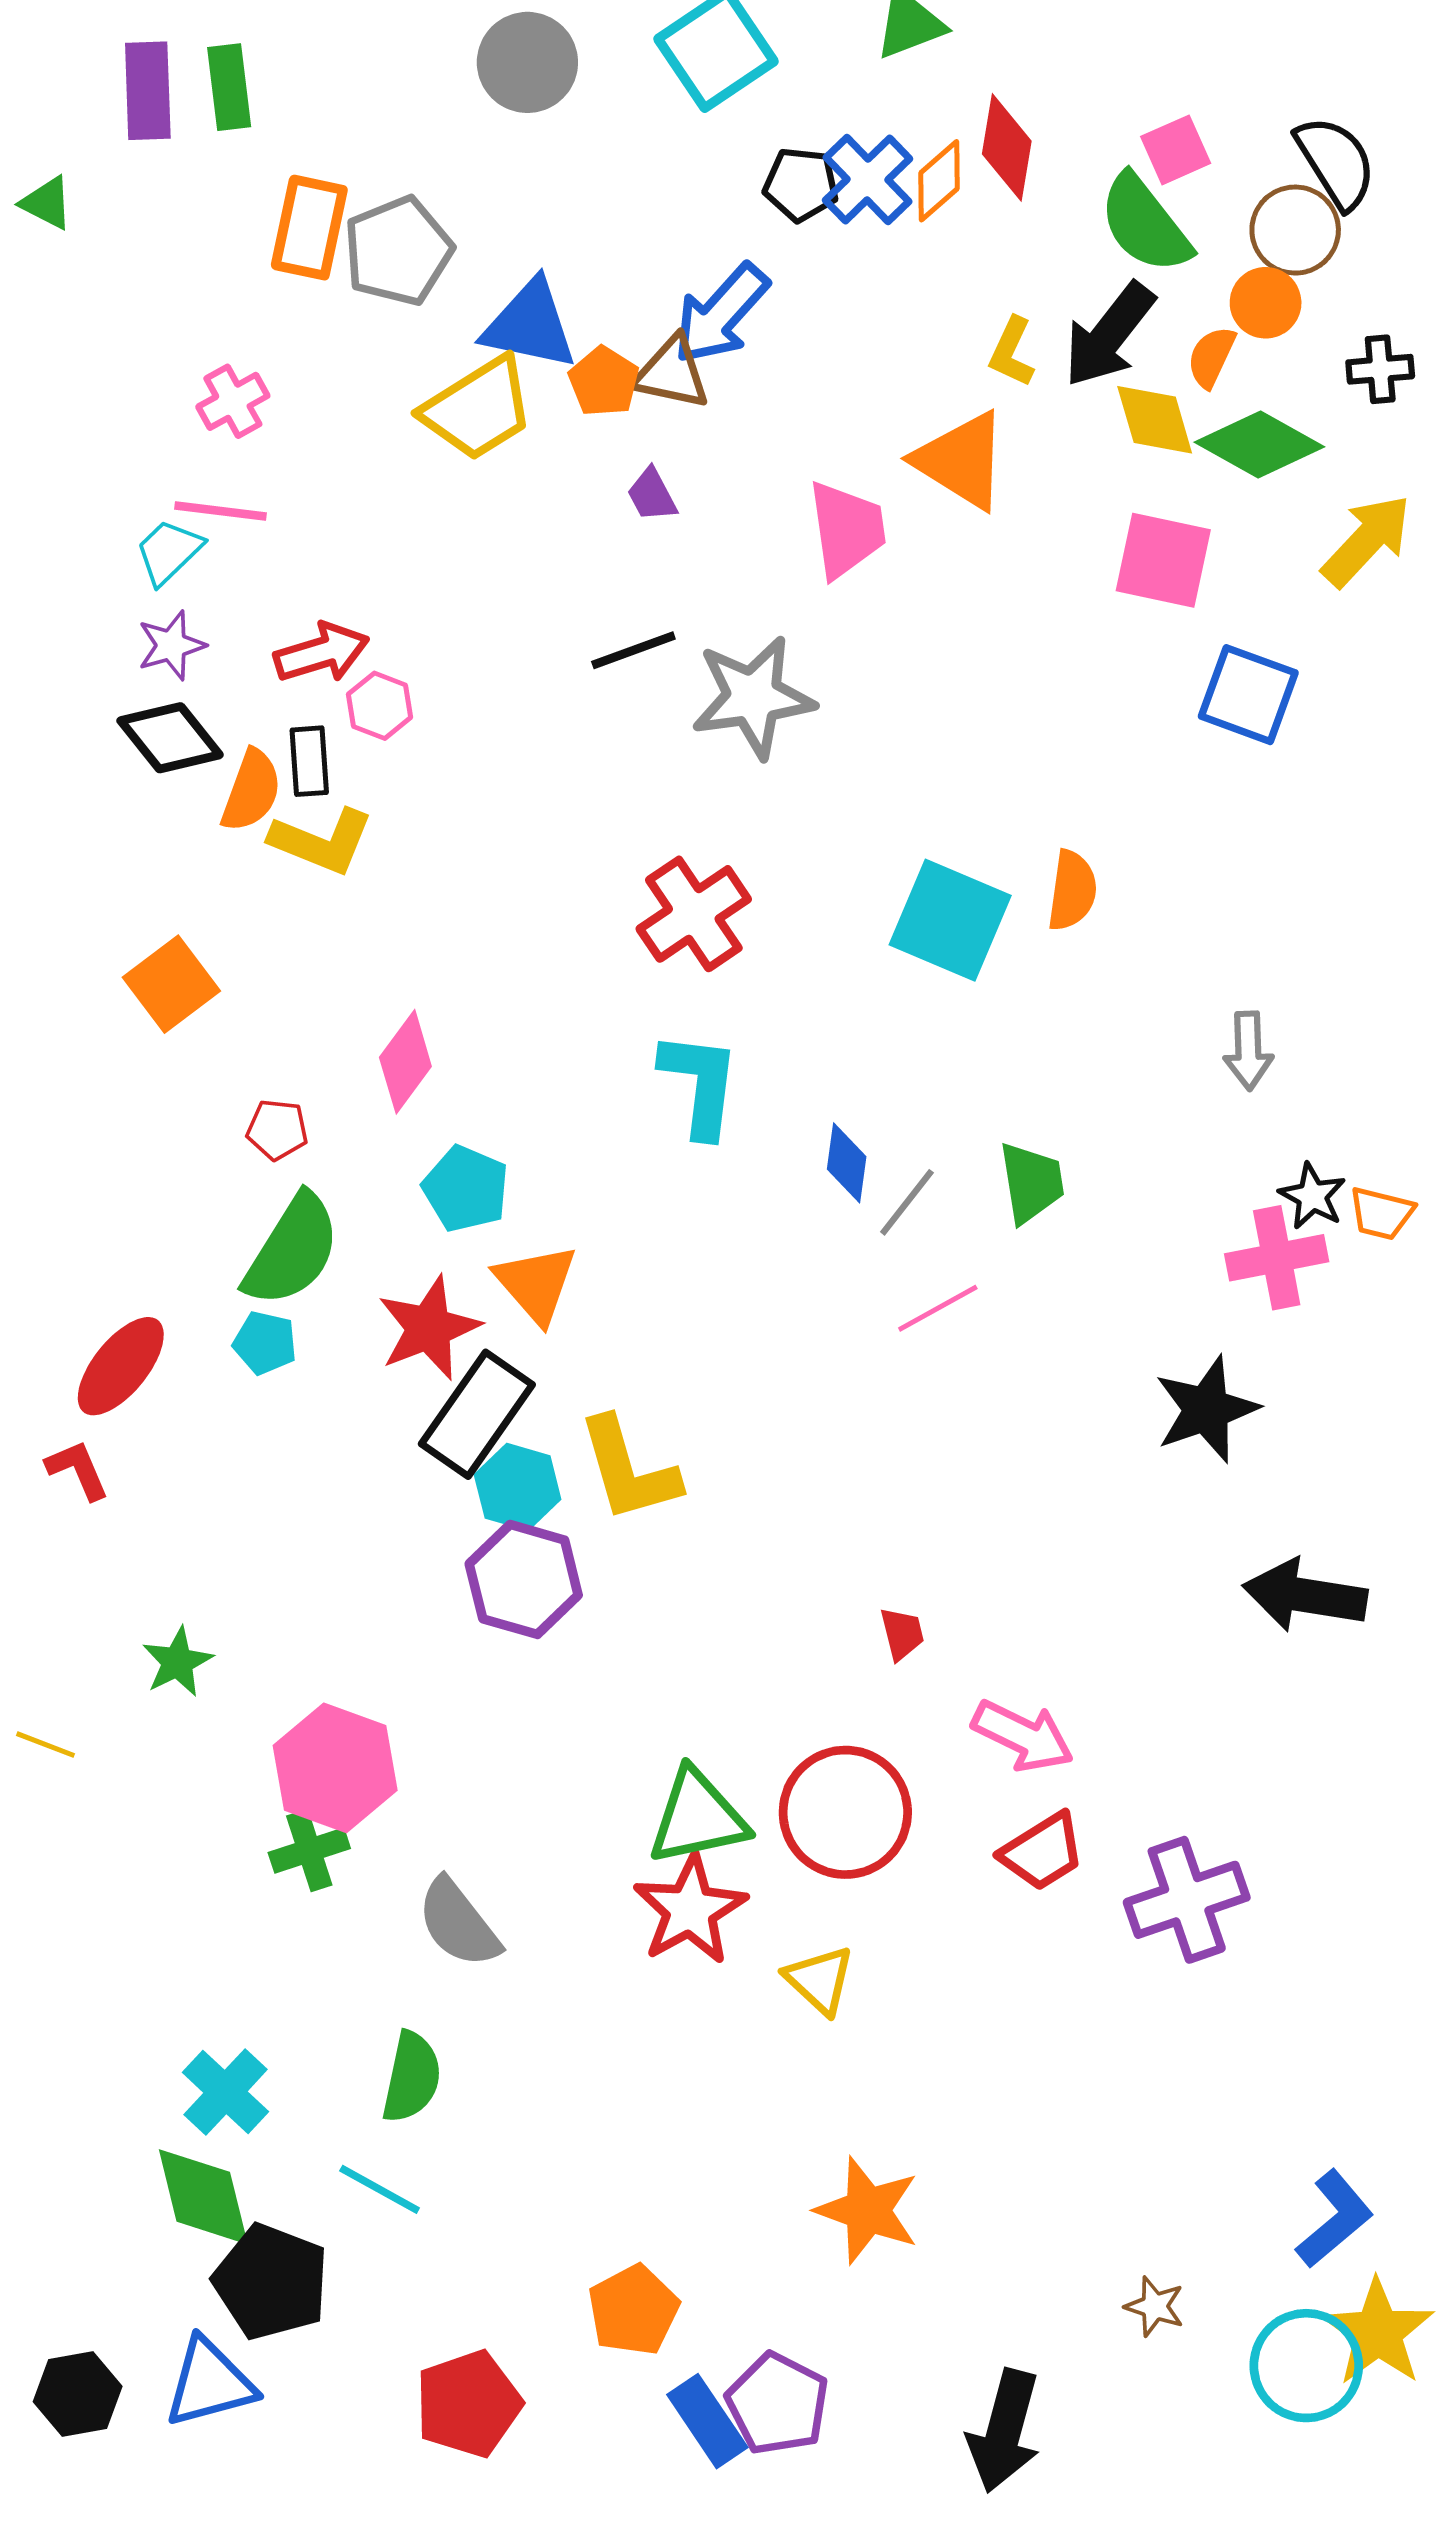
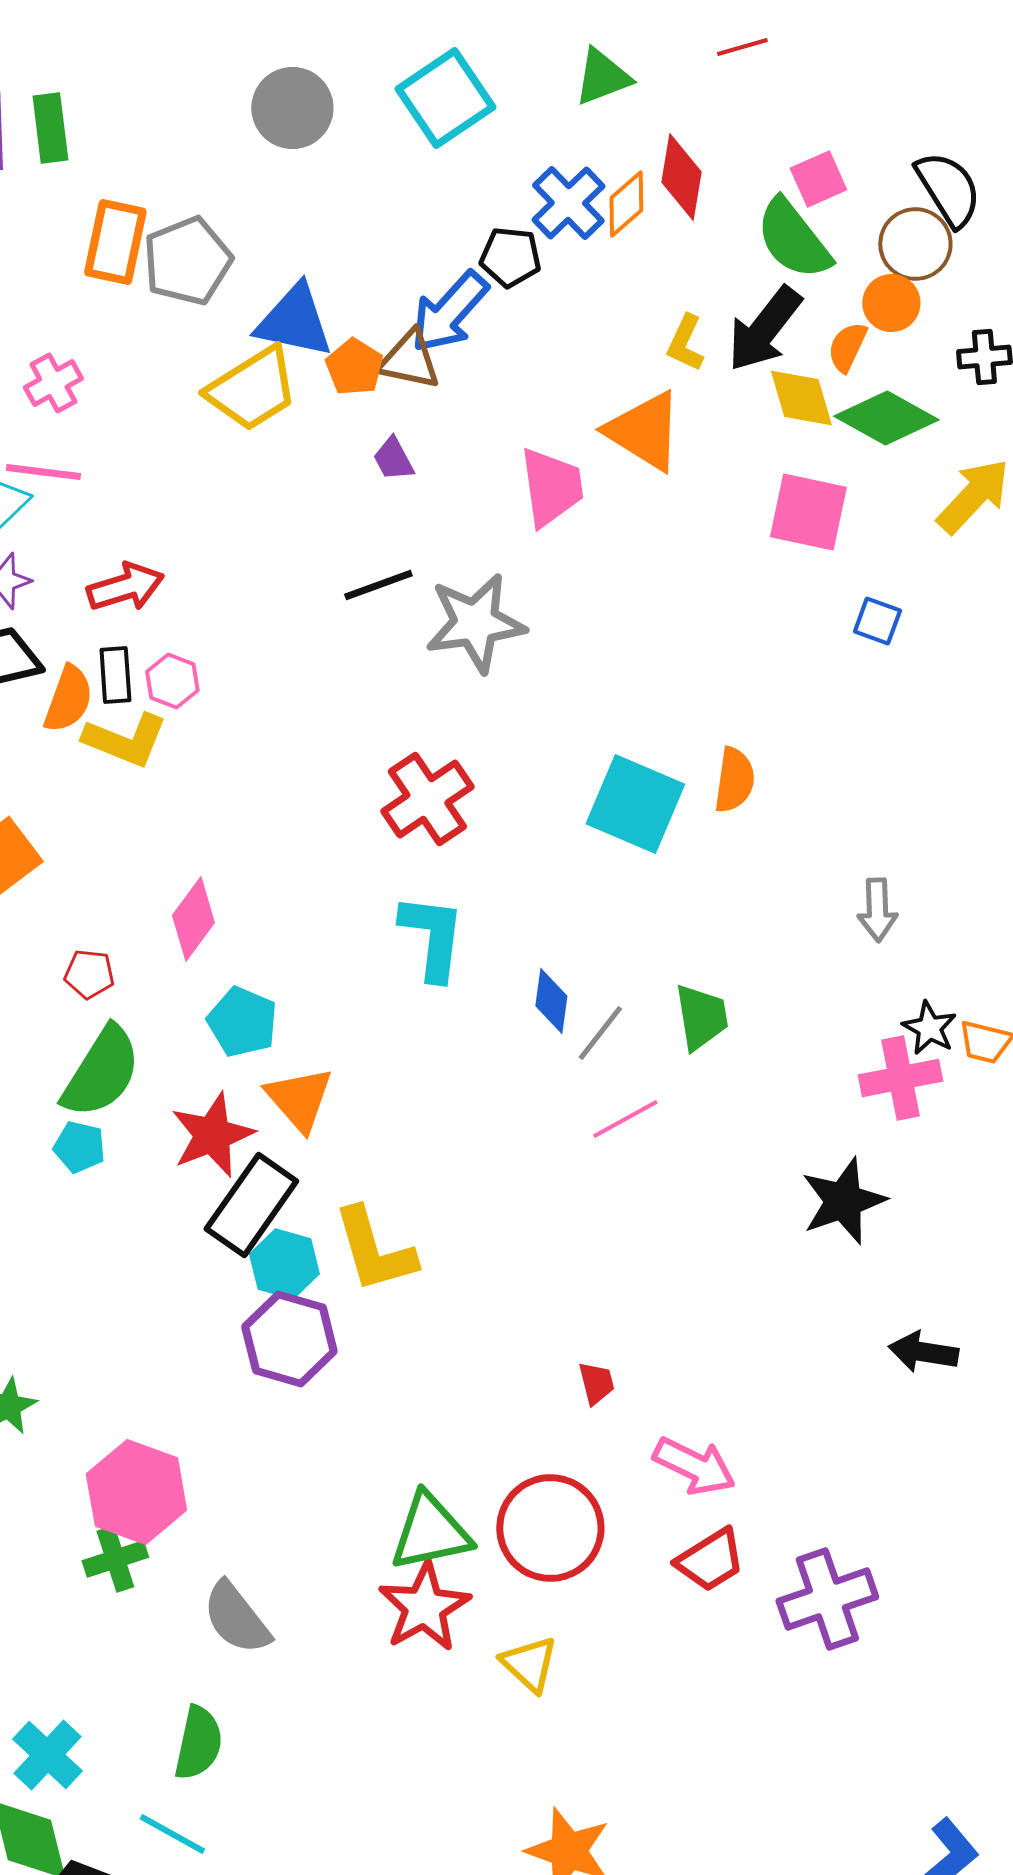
black pentagon: (801, 184) -> (510, 257), moved
blue square: (1248, 695) -> (877, 621), size x0.6
pink hexagon: (380, 706) -> (172, 681), moved
black arrow: (1305, 1595) -> (923, 1352), size x0.7

